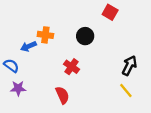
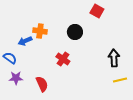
black arrow: (129, 66) -> (114, 58), turned -30
yellow line: (126, 91) -> (120, 80), moved, turned -64
red semicircle: (62, 95) -> (42, 84), moved

